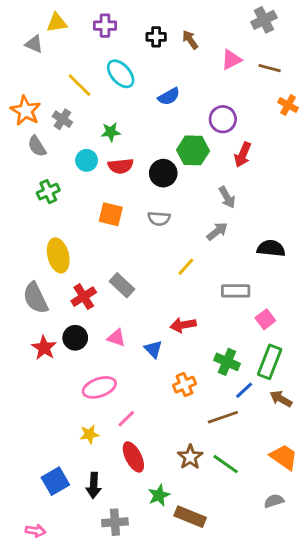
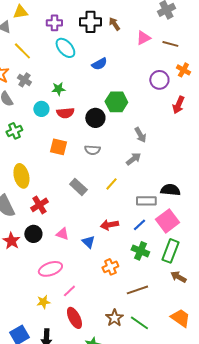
purple cross: (105, 26) -> (54, 23), moved
black cross: (156, 37) -> (90, 22), size x1.5
yellow line: (79, 85) -> (22, 51), moved
purple circle: (223, 119) -> (159, 80), moved
red arrow: (243, 155) -> (178, 105), moved
black semicircle: (271, 248) -> (170, 190), moved
gray rectangle: (122, 285) -> (78, 187), moved
pink square: (265, 319) -> (167, 221), size x1.6
blue line: (244, 390) -> (139, 225), moved

